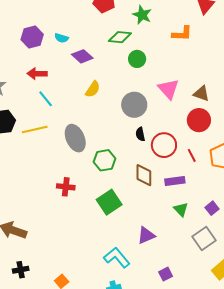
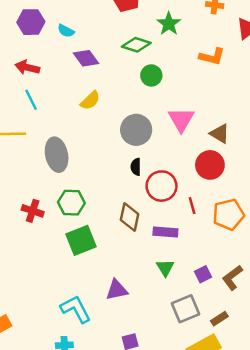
green hexagon: (105, 160) -> (71, 203), moved

